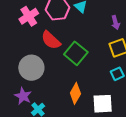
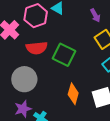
red semicircle: (51, 40) -> (37, 48), turned -35
purple star: (23, 96) -> (23, 109), turned -30

